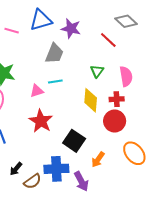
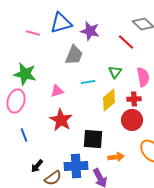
cyan line: (55, 82) -> (88, 82), moved
yellow diamond: (91, 100) -> (109, 100), turned 45
black square: (74, 141) -> (93, 139), turned -30
orange arrow: (98, 159) -> (116, 157), turned -133

